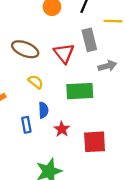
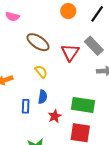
gray rectangle: (89, 40) -> (94, 46), turned -42
green rectangle: (80, 91) -> (83, 105), moved

